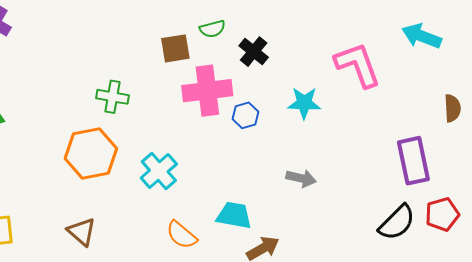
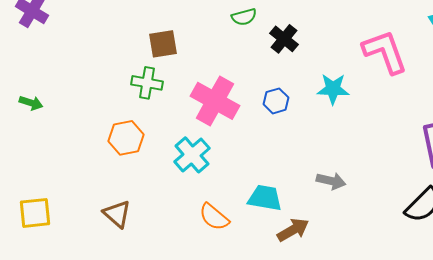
brown square: (175, 48) -> (163, 44), moved
pink cross: (207, 91) -> (215, 101), moved, turned 36
orange hexagon: (91, 153) -> (126, 138), size x0.7
gray arrow: (301, 178) -> (331, 181), moved

